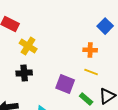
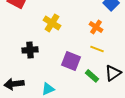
yellow cross: (28, 46) -> (52, 23), moved
orange cross: (90, 50) -> (96, 27), turned 32

